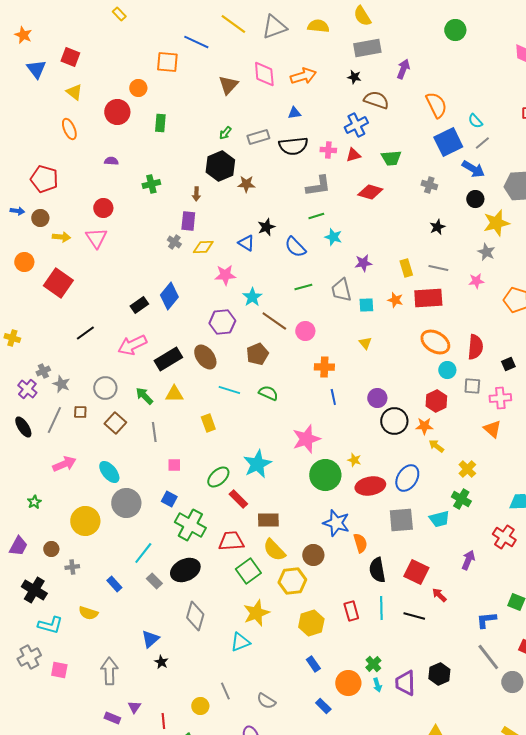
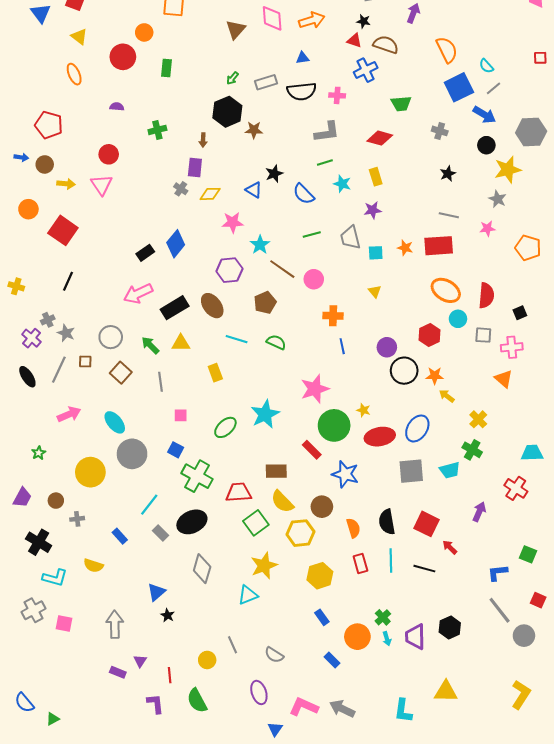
red triangle: (353, 155) -> (354, 41), moved, turned 35
yellow rectangle: (406, 268) -> (376, 177), moved
black line: (85, 333) -> (68, 281), moved, turned -30
red hexagon: (436, 401) -> (430, 335), moved
red rectangle: (238, 499) -> (312, 450), moved
orange semicircle: (360, 543) -> (353, 528), moved

